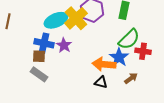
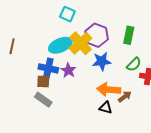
green semicircle: (129, 39) -> (134, 64), size x0.7
blue star: (119, 57) -> (102, 61), moved, turned 30
brown arrow: (131, 78) -> (125, 97), moved

